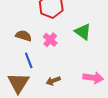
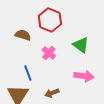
brown semicircle: (24, 36) -> (23, 35), moved
pink arrow: (93, 78) -> (84, 76), moved

